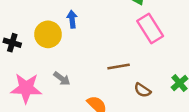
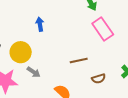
yellow circle: (48, 34) -> (21, 52), moved
brown semicircle: (142, 90) -> (99, 79), turned -48

